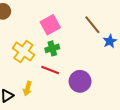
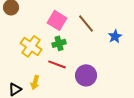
pink square: (50, 25) -> (57, 20), turned -30
brown line: (92, 25) -> (86, 23), moved

